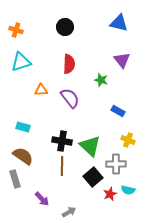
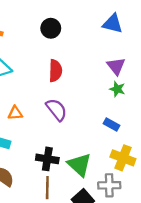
green star: (101, 80) -> (117, 89), moved
orange triangle: (41, 90) -> (15, 113), moved
yellow cross: (128, 140) -> (123, 158), size x1.5

